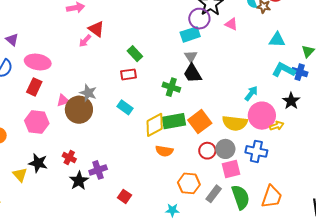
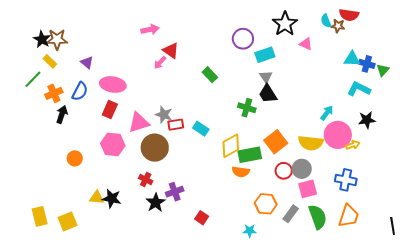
purple circle: (199, 19) -> (243, 39), moved
blue cross: (300, 72) -> (367, 64), moved
red rectangle: (129, 74) -> (176, 125), moved
pink triangle: (63, 100) -> (139, 123), size x1.6
black star: (291, 101) -> (367, 120), turned 30
brown circle: (79, 110) -> (155, 148), moved
green rectangle: (174, 121) -> (250, 155), moved
blue cross: (256, 151) -> (346, 180), moved
black star: (38, 163) -> (112, 198), moved
yellow triangle: (20, 175) -> (97, 197), turned -42

